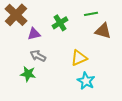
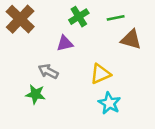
green cross: (60, 23) -> (79, 17), moved
purple triangle: (34, 34) -> (65, 43), moved

